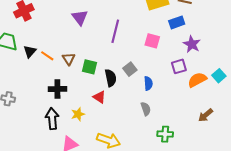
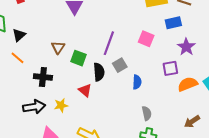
purple line: (115, 31) -> (109, 43), moved
orange line: (47, 56) -> (17, 58), moved
gray semicircle: (146, 109) -> (147, 113), moved
black arrow: (52, 119) -> (34, 107), turned 80

